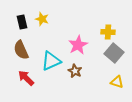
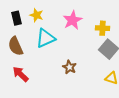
pink star: (78, 45) -> (72, 20), moved
cyan triangle: (51, 61) -> (45, 38), moved

